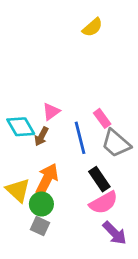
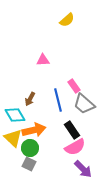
pink triangle: (51, 112) -> (43, 60), moved, turned 32
cyan diamond: (21, 127) -> (15, 115), moved
orange arrow: (47, 179) -> (34, 130), turned 50

